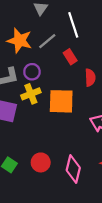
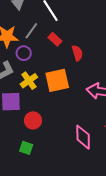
purple circle: (32, 72) -> (24, 53), moved
red circle: (41, 162) -> (33, 120), moved

